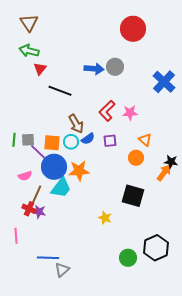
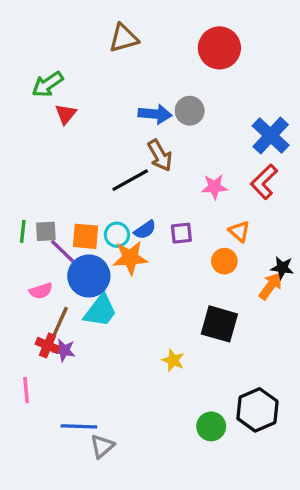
brown triangle: (29, 23) -> (124, 38), moved, turned 48
green arrow: (29, 51) -> (48, 84), turned -48
black line: (60, 91) -> (130, 180), moved, turned -50
red L-shape: (107, 111) -> (264, 182), moved
brown arrow: (76, 124) -> (160, 155), moved
orange star: (79, 171) -> (130, 258), moved

